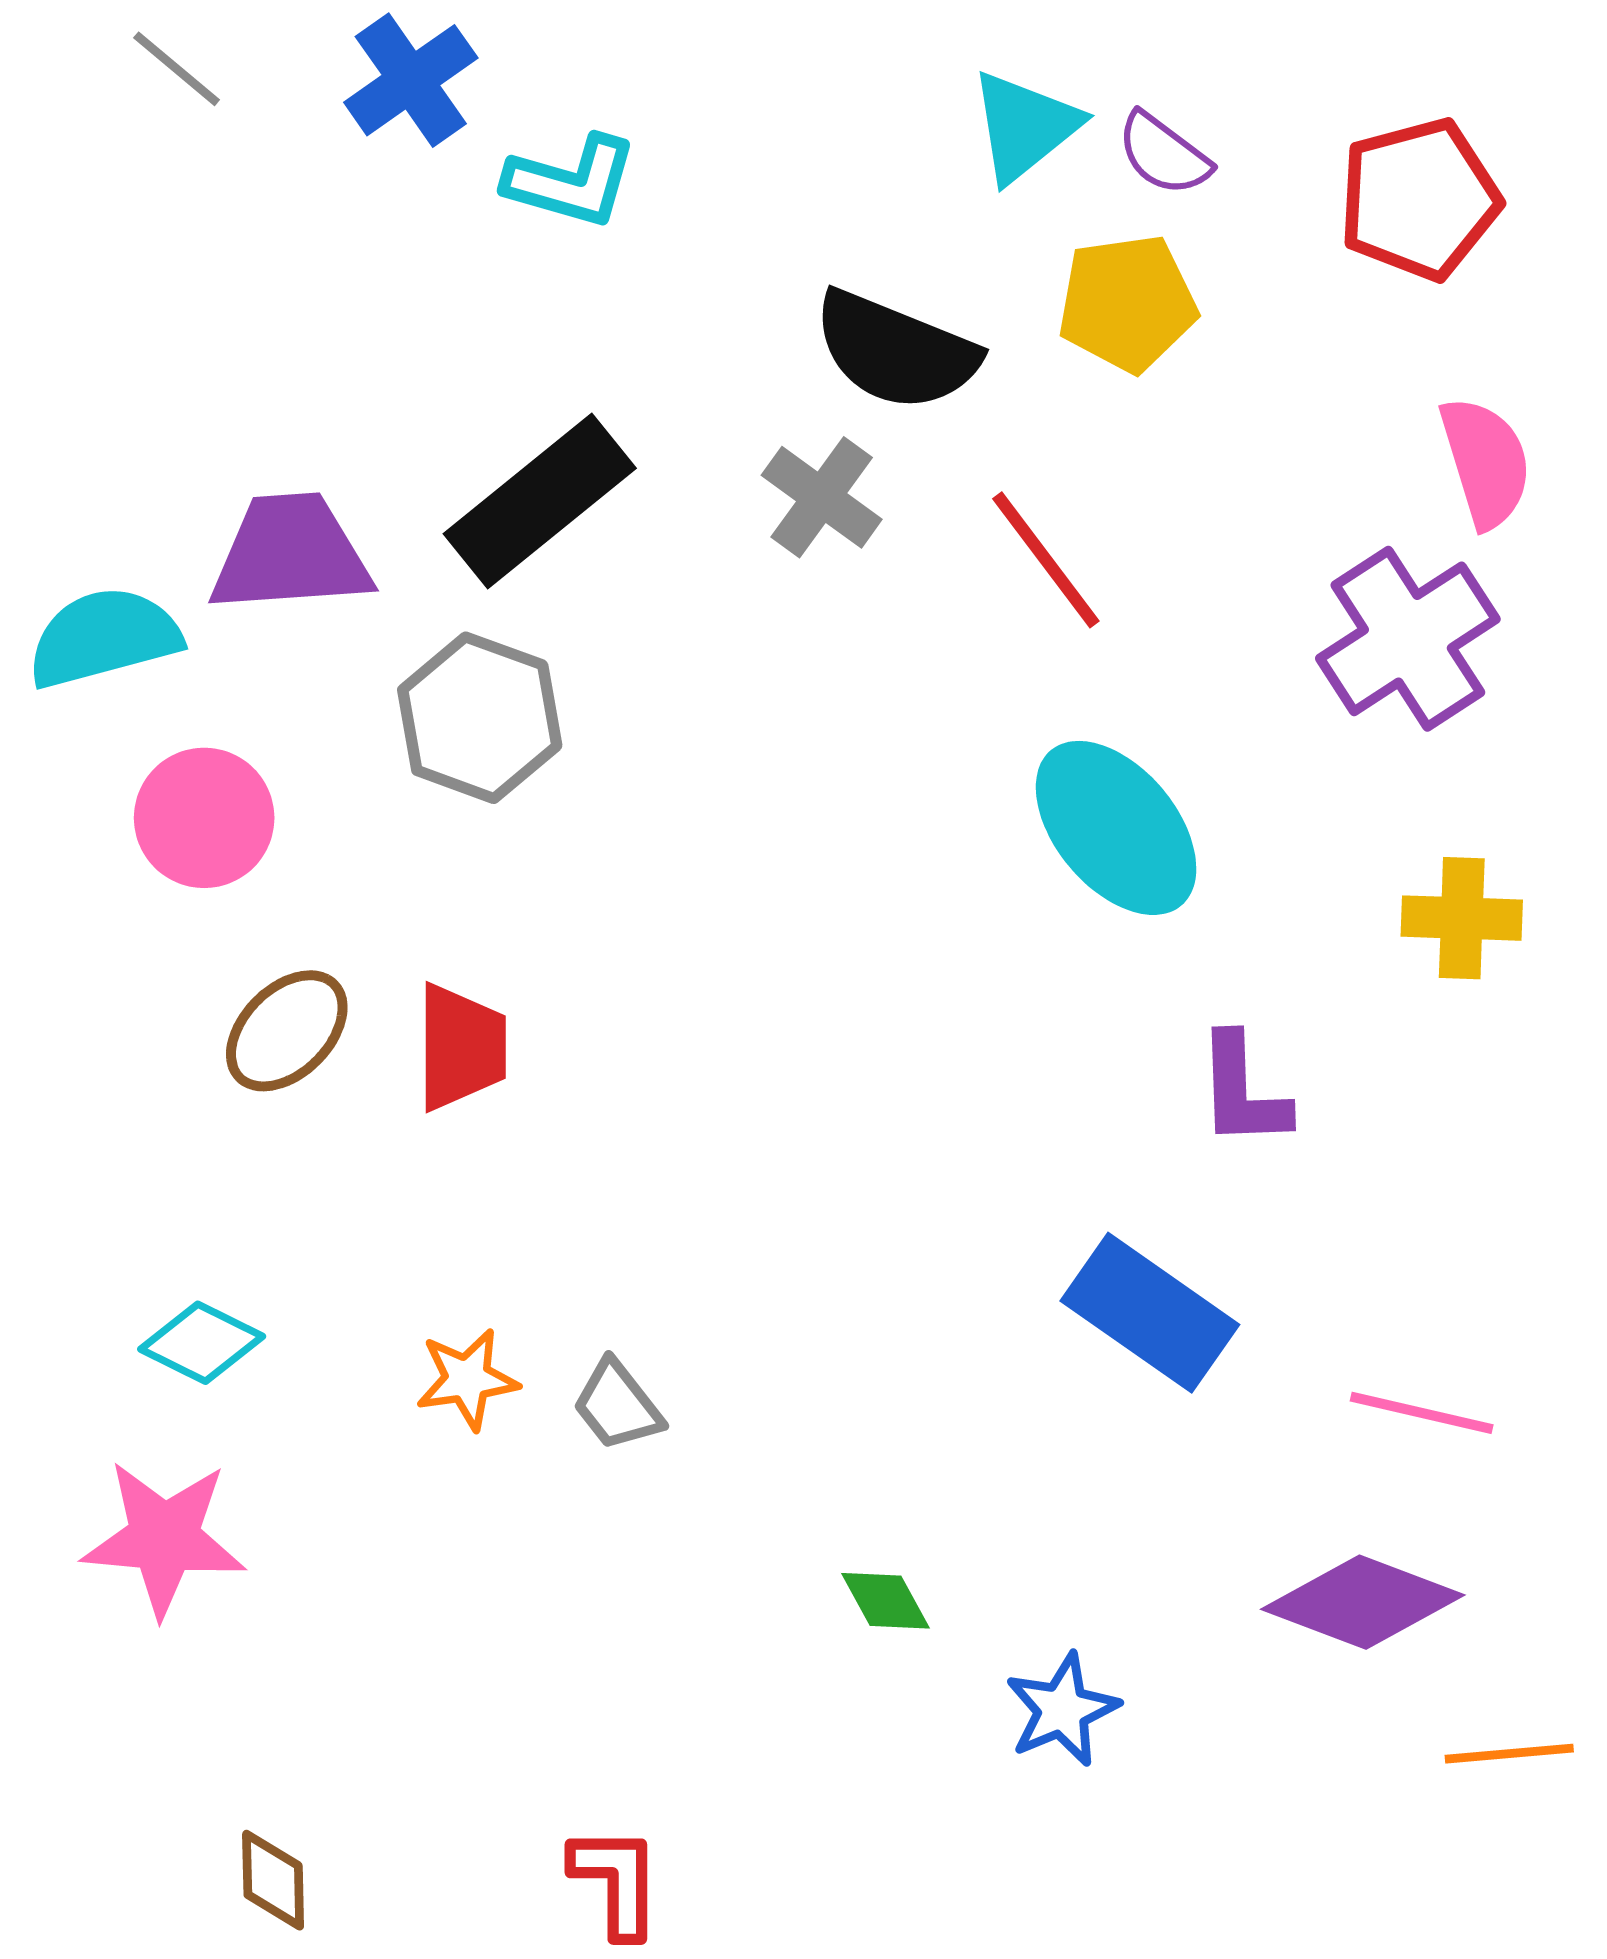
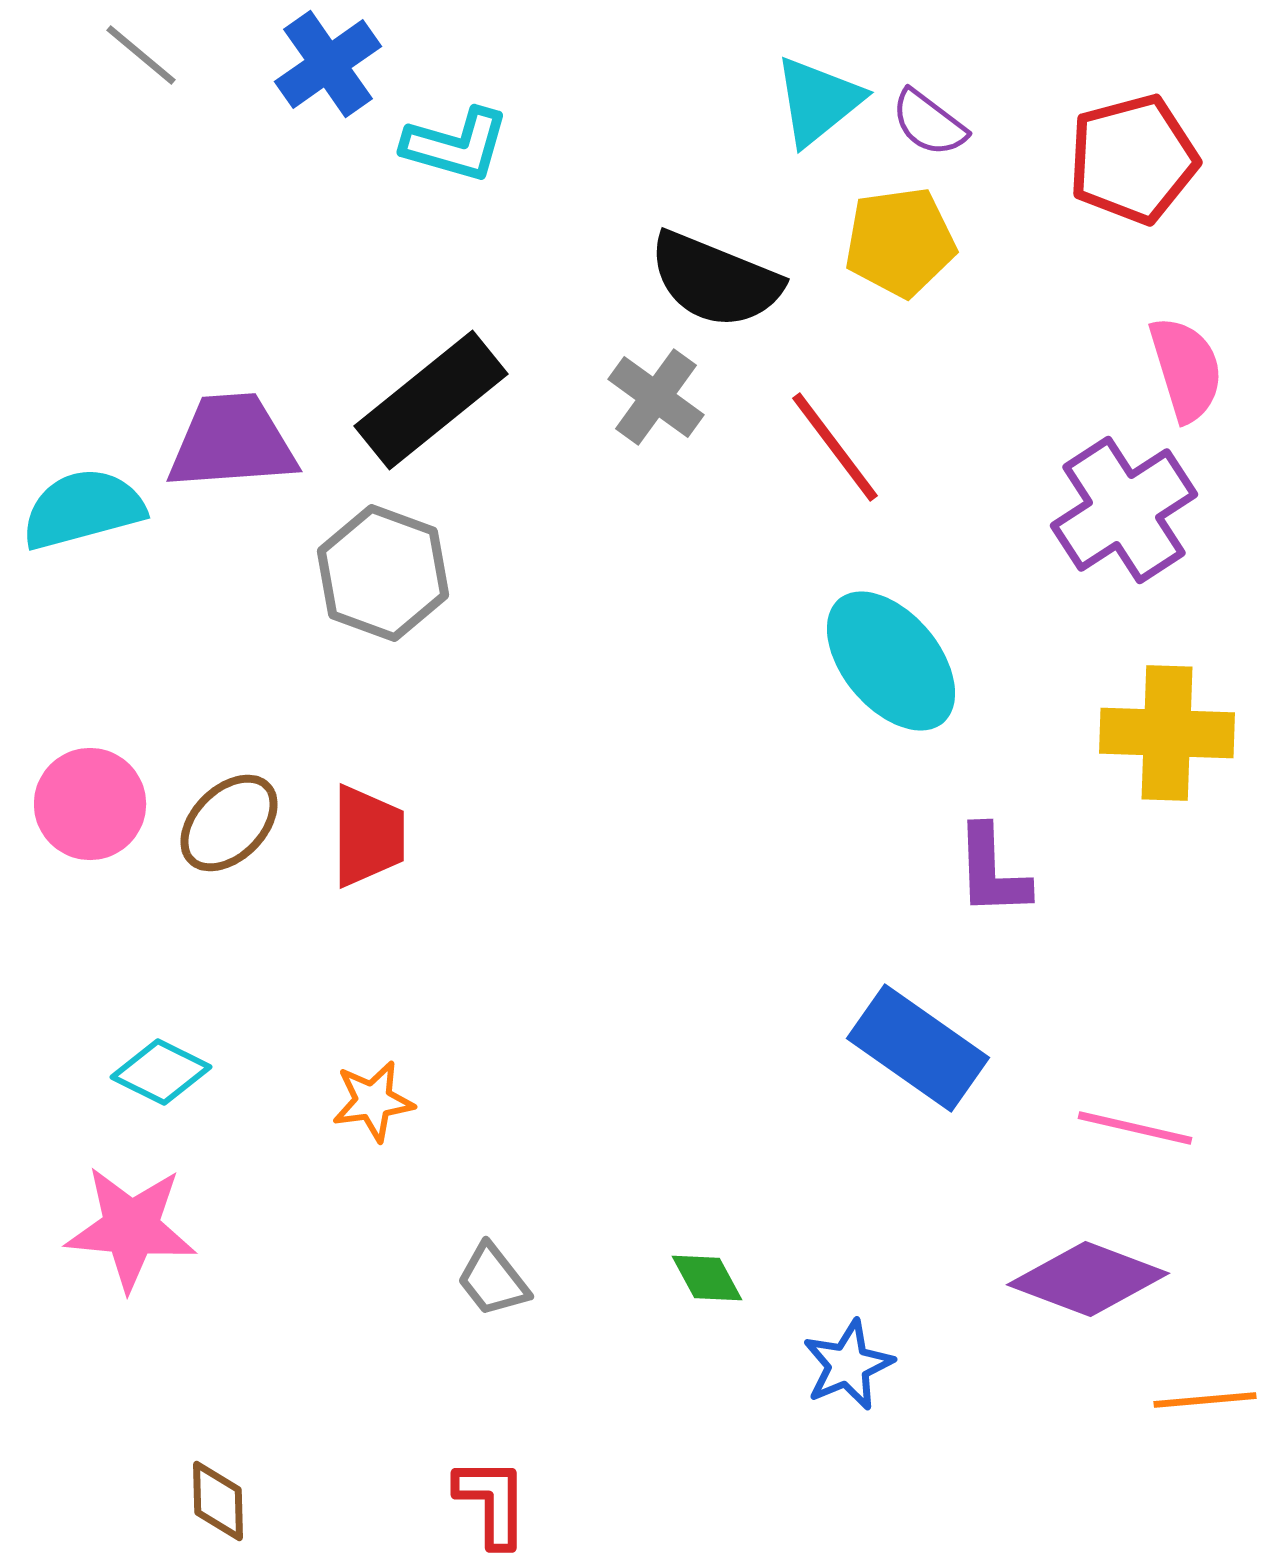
pink circle: (204, 818) -> (90, 804), moved
yellow cross: (1462, 918) -> (1167, 733), size x1.4
gray trapezoid: (617, 1405) -> (493, 1280), moved

